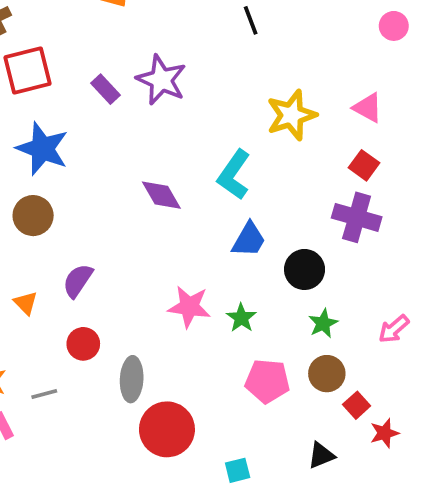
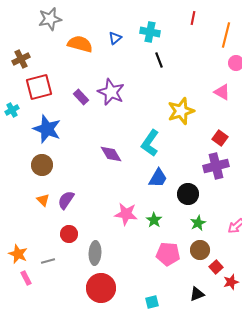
pink triangle: (368, 108) -> (222, 92), moved
purple cross: (357, 217) -> (216, 166), turned -30
orange triangle: (26, 303) -> (43, 200), moved
red circle: (167, 429) -> (101, 288), moved

